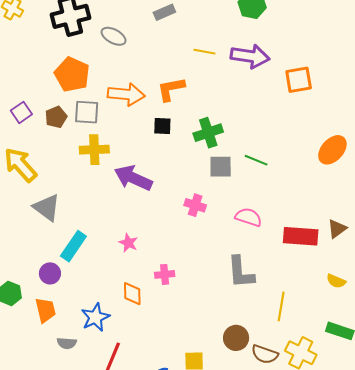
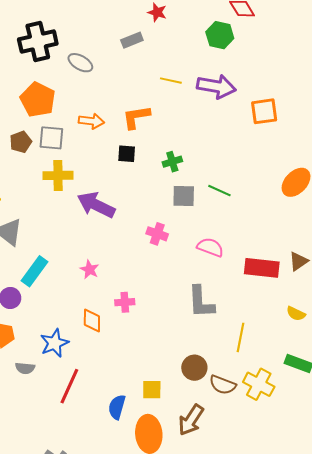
orange arrow: (126, 94) -> (91, 121), size x0.7
green cross: (208, 133) -> (172, 162), size x0.7

